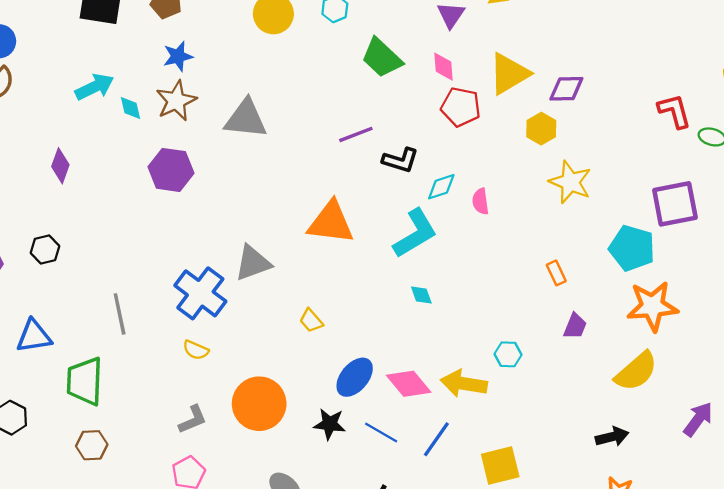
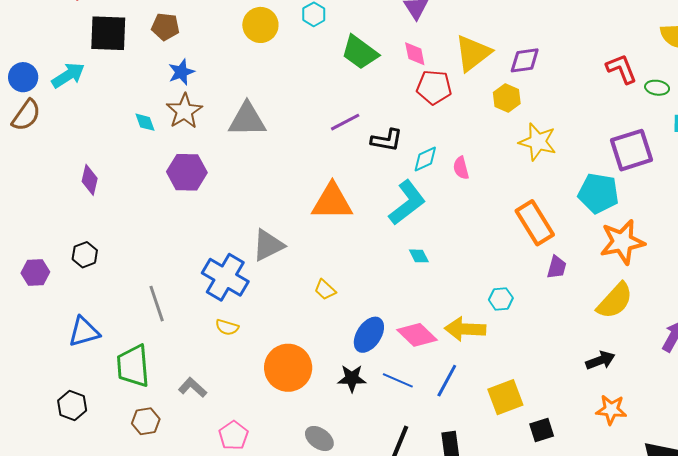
cyan arrow: (95, 87) -> (68, 75), moved
orange rectangle: (556, 273) -> (535, 223), size x2.0
gray L-shape: (193, 419) -> (193, 387), moved, turned -108

